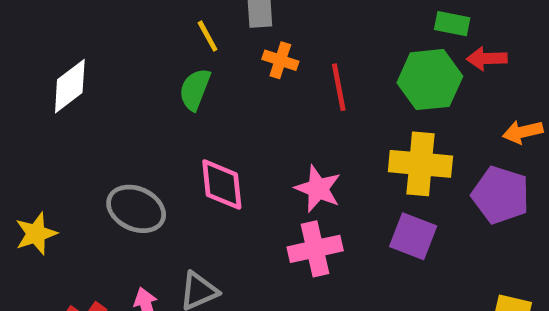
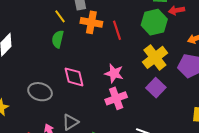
orange cross: (280, 60) -> (91, 22), size x1.5
yellow cross: (420, 164) -> (155, 57), turned -35
purple square: (413, 236) -> (156, 88), turned 30

